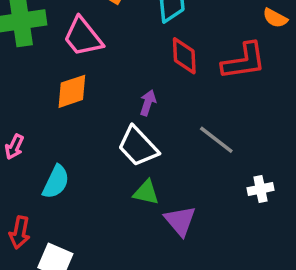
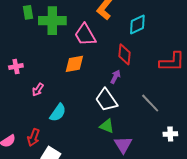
red diamond: (184, 56) -> (125, 54), moved

